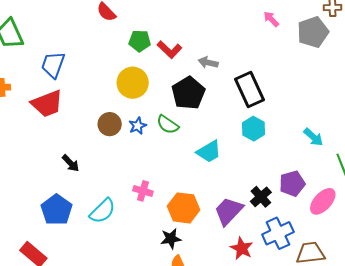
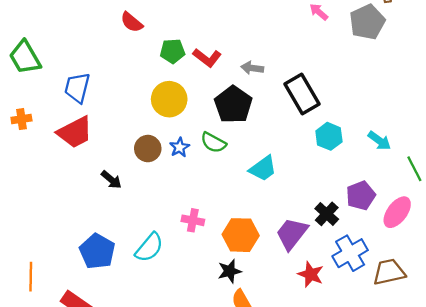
cyan hexagon: (254, 129) -> (329, 136), moved
black arrow: (71, 163) -> (111, 180), moved

